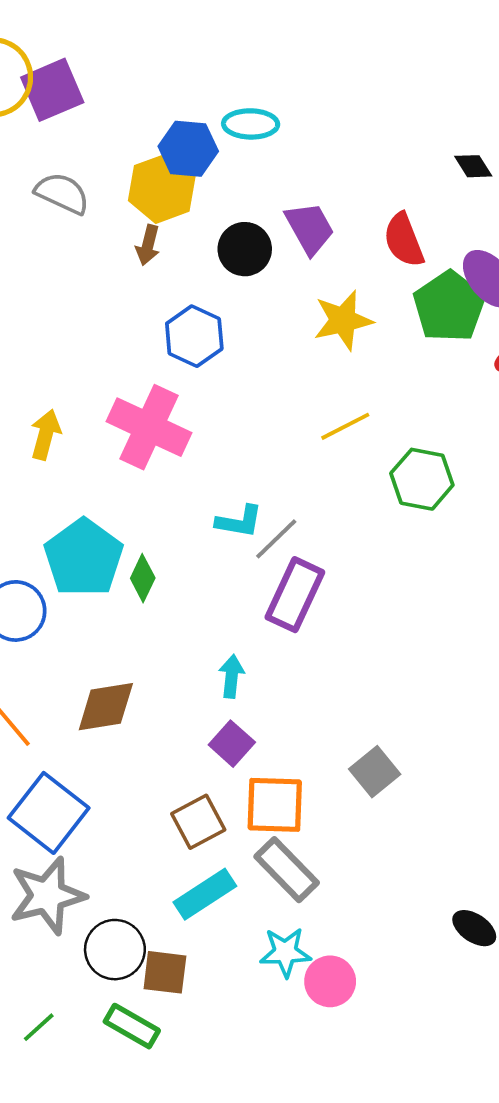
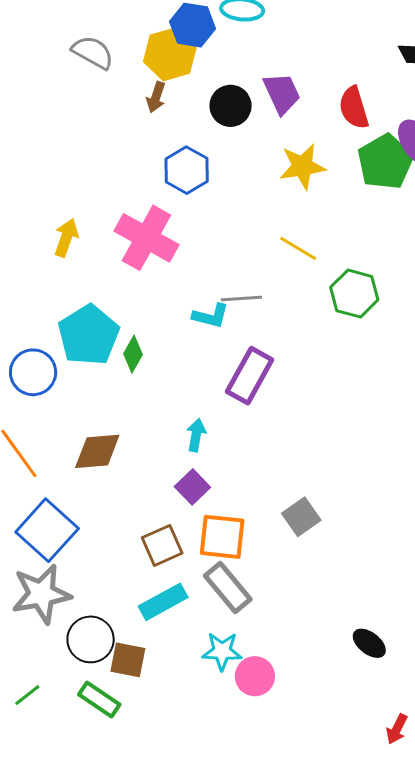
yellow line: (345, 426) -> (298, 248), turned 54
gray line: (276, 539) -> (241, 299), moved, turned 36

